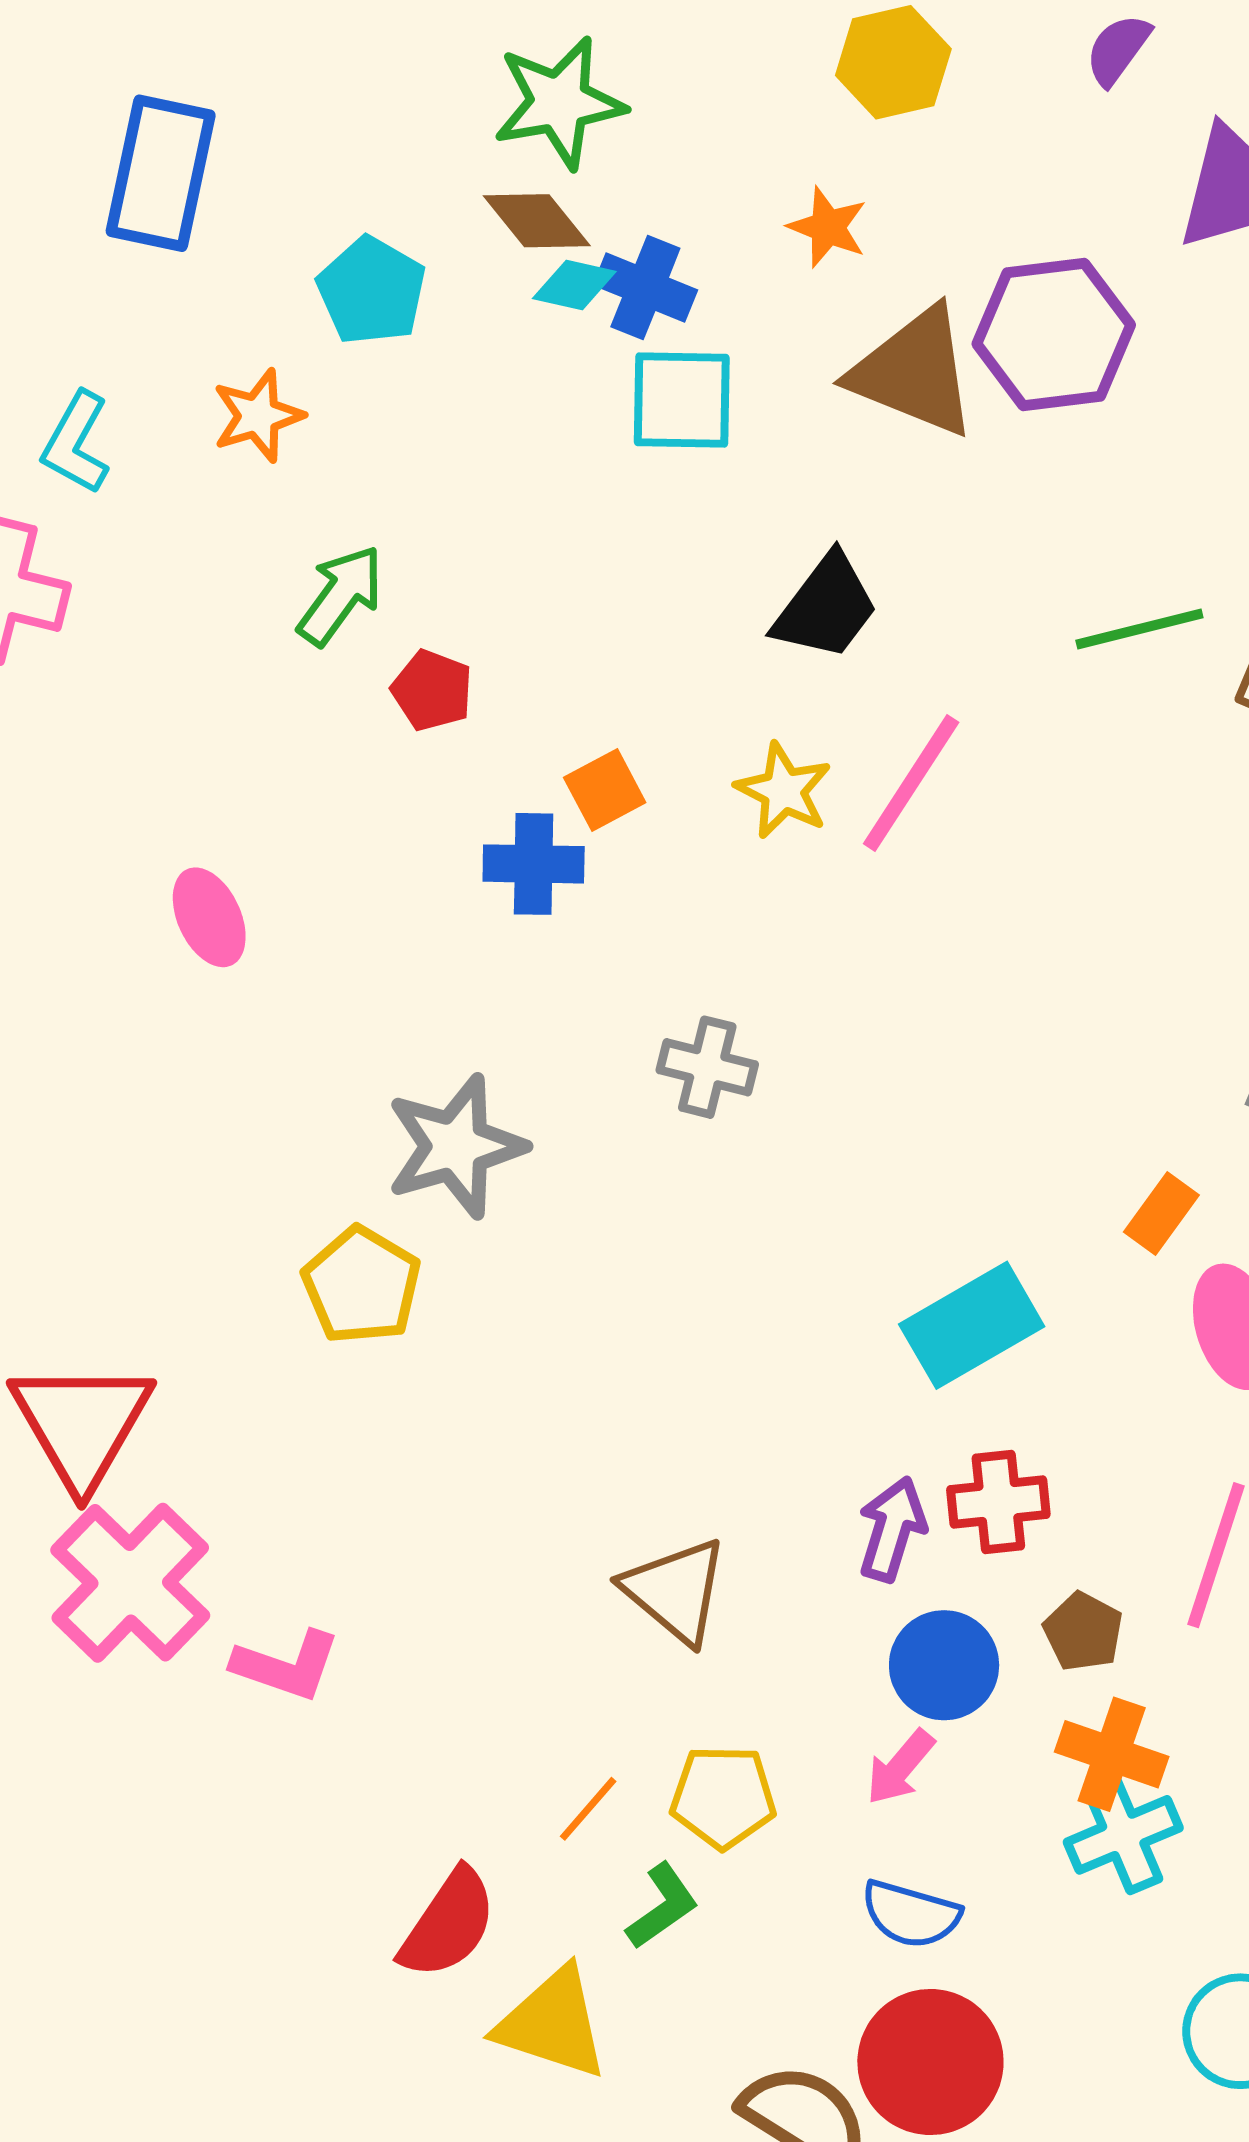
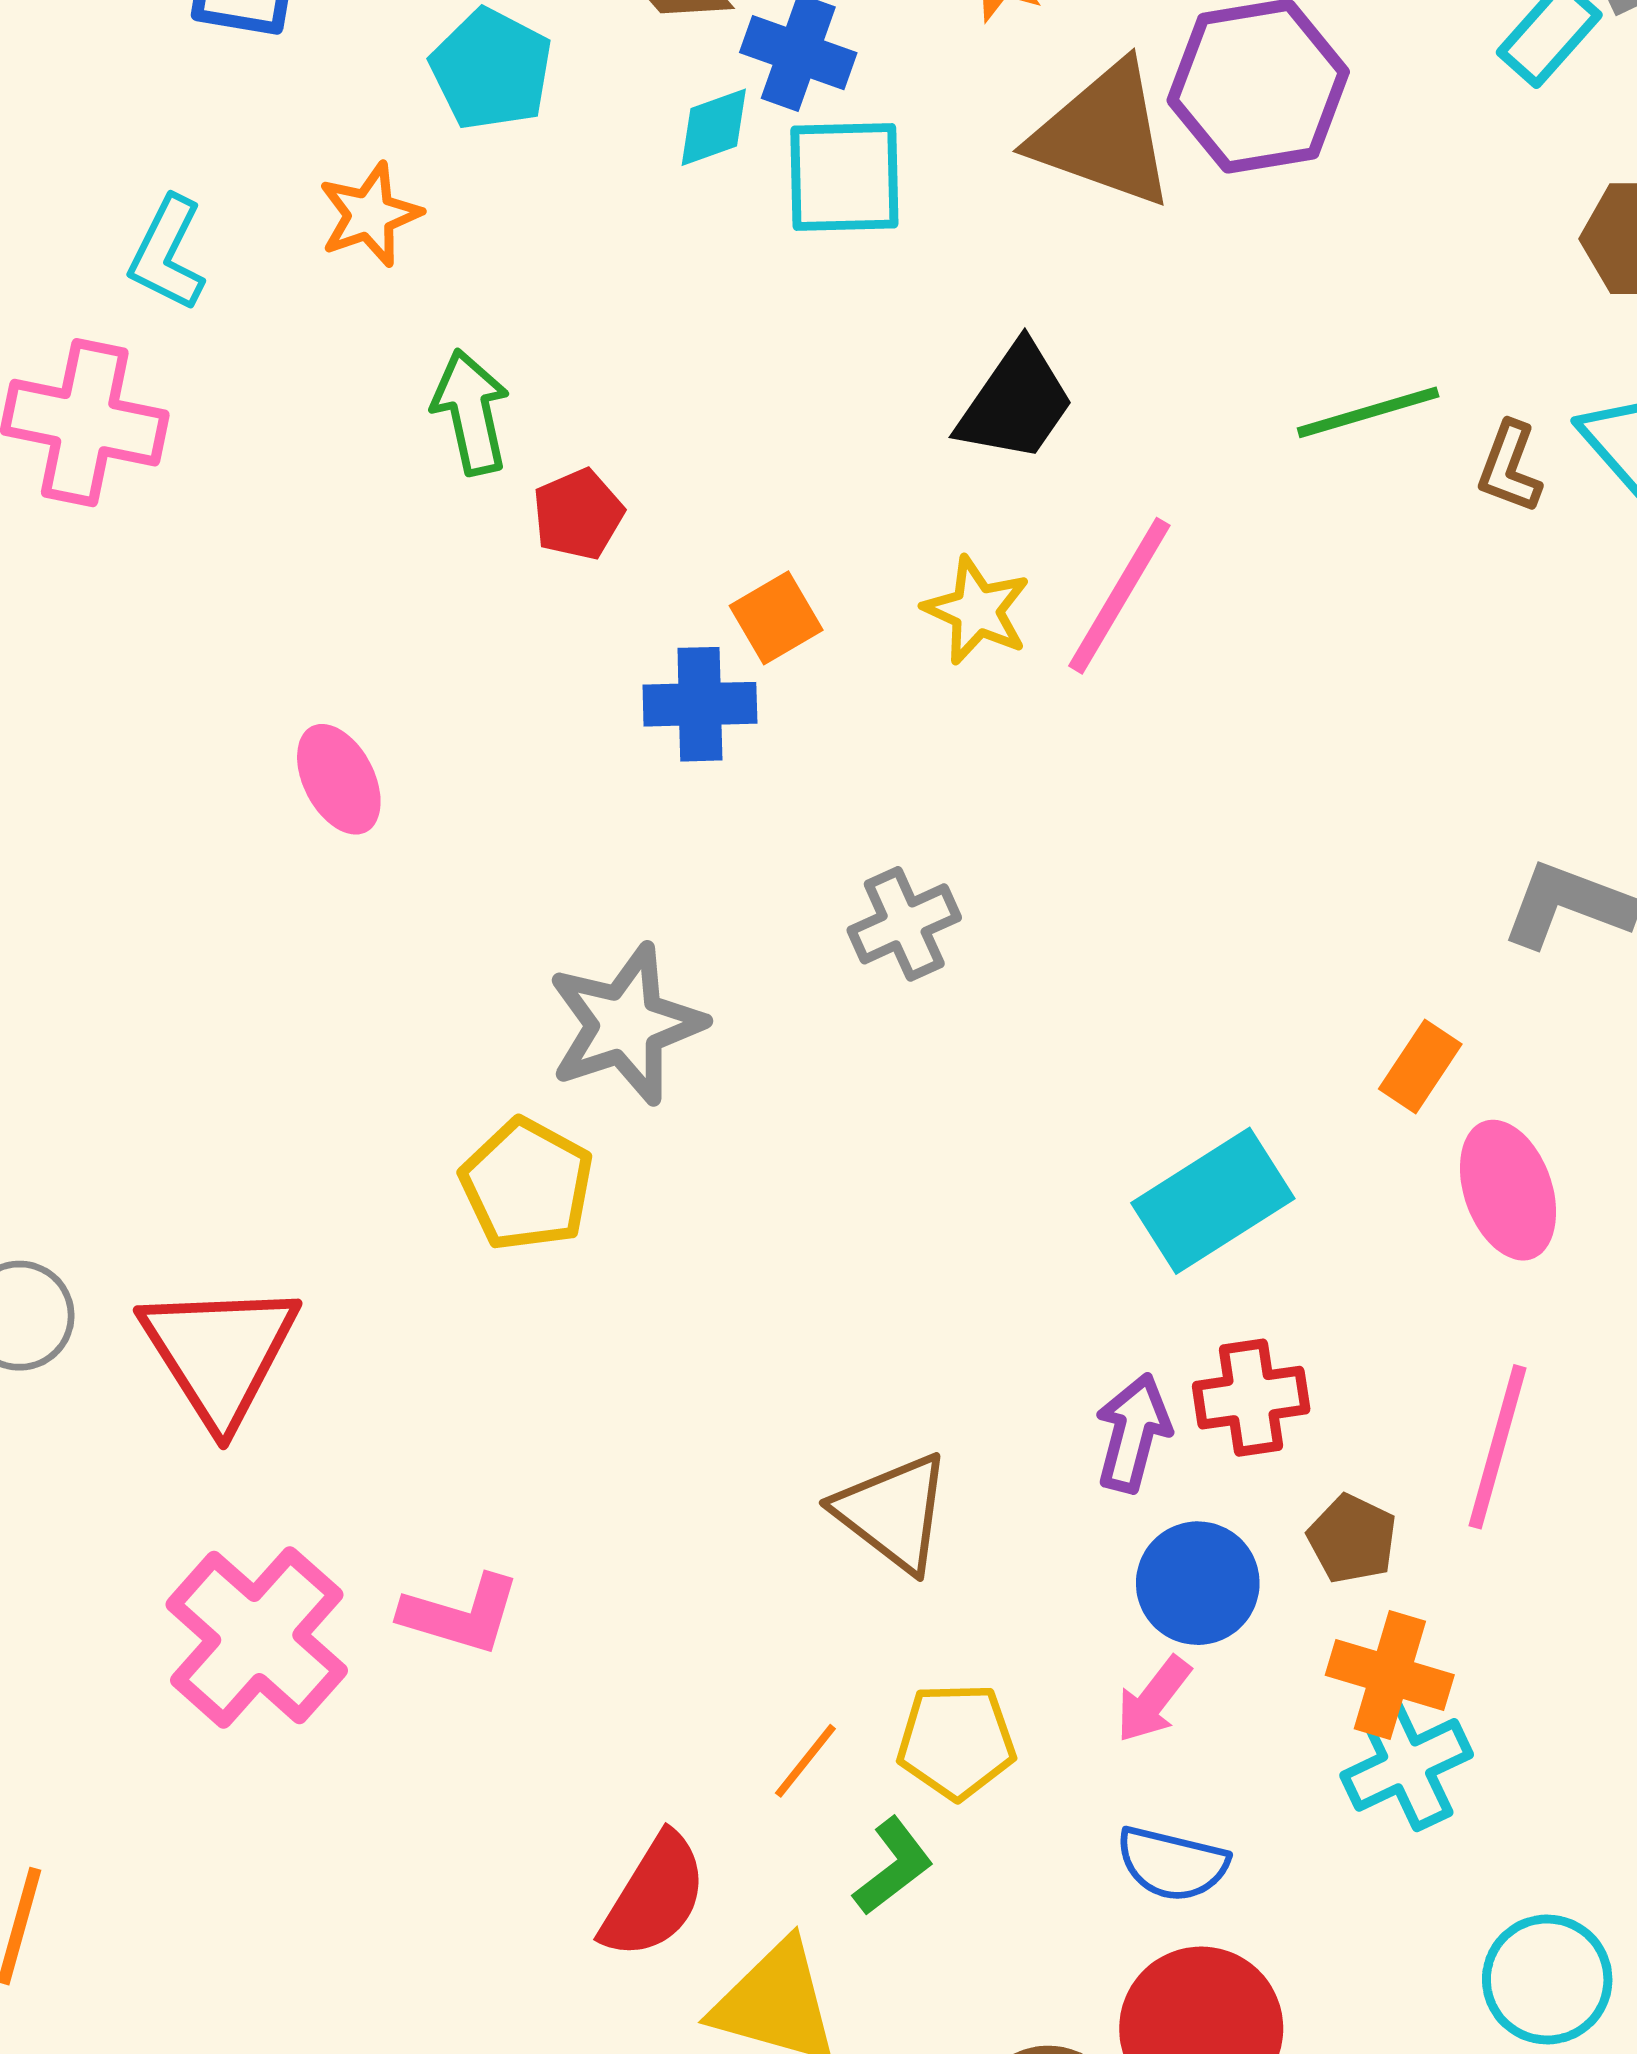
cyan diamond: (574, 285) -> (714, 127), moved, turned -30
green arrow: (341, 595) -> (471, 412), turned -46
red pentagon: (432, 690) -> (578, 514), turned 30
gray cross: (707, 1067) -> (904, 924), turned -36
pink cross: (130, 1583) -> (257, 1637), moved

